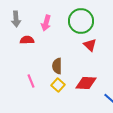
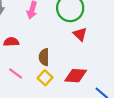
red semicircle: (27, 40) -> (11, 42), moved
pink line: (31, 81) -> (16, 73), turned -32

